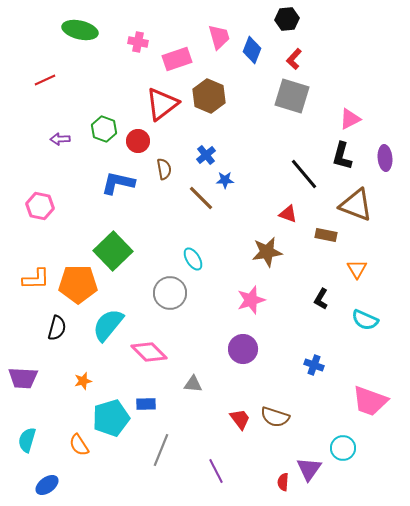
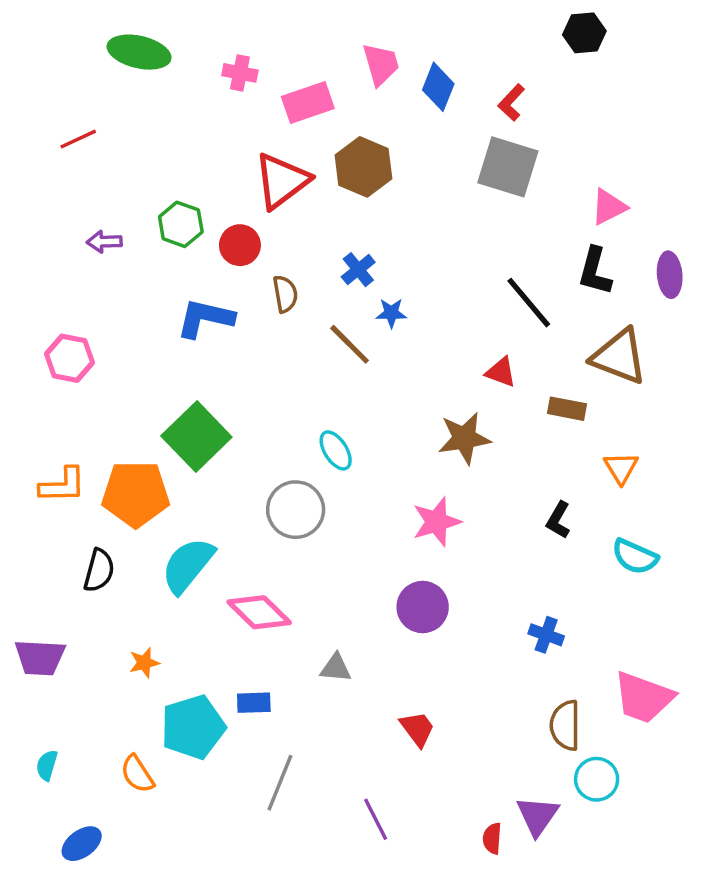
black hexagon: (287, 19) -> (584, 33), moved
brown semicircle: (275, 417) -> (565, 725), moved, turned 72
cyan semicircle: (27, 440) -> (47, 765), size x0.7

